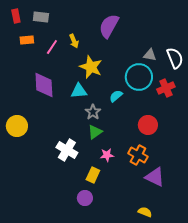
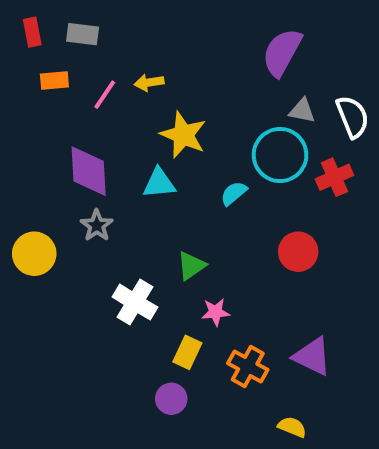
purple semicircle: (109, 26) -> (282, 52), moved
yellow arrow: (74, 41) -> (149, 82), turned 104
gray star: (93, 112) -> (97, 226), moved
orange cross: (138, 155) -> (248, 367), moved

